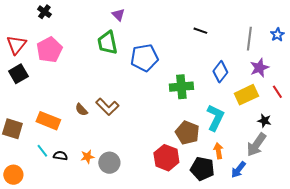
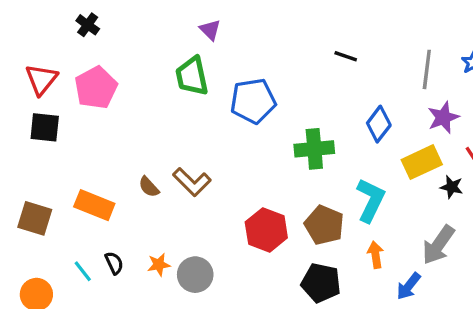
black square: (18, 74) -> (45, 127), turned 36
black star: (264, 121) -> (452, 187), moved
cyan line: (42, 151) -> (83, 271), moved
black semicircle: (60, 156) -> (114, 263), turned 56
red hexagon: (166, 158) -> (266, 230), moved
black pentagon: (202, 169) -> (321, 283), moved

